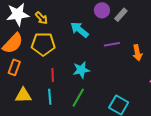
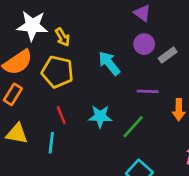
red line: (53, 75) -> (61, 115), turned -32
green line: (78, 98) -> (133, 127), moved

